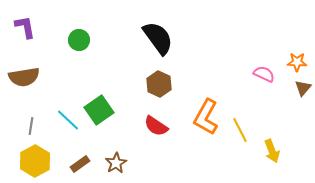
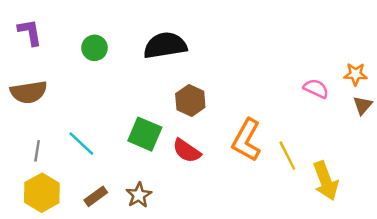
black semicircle: (158, 38) -> (165, 45), moved, turned -63
green square: (99, 110) -> (145, 134), moved, turned -32
yellow arrow: (272, 151) -> (326, 181), size x1.4

